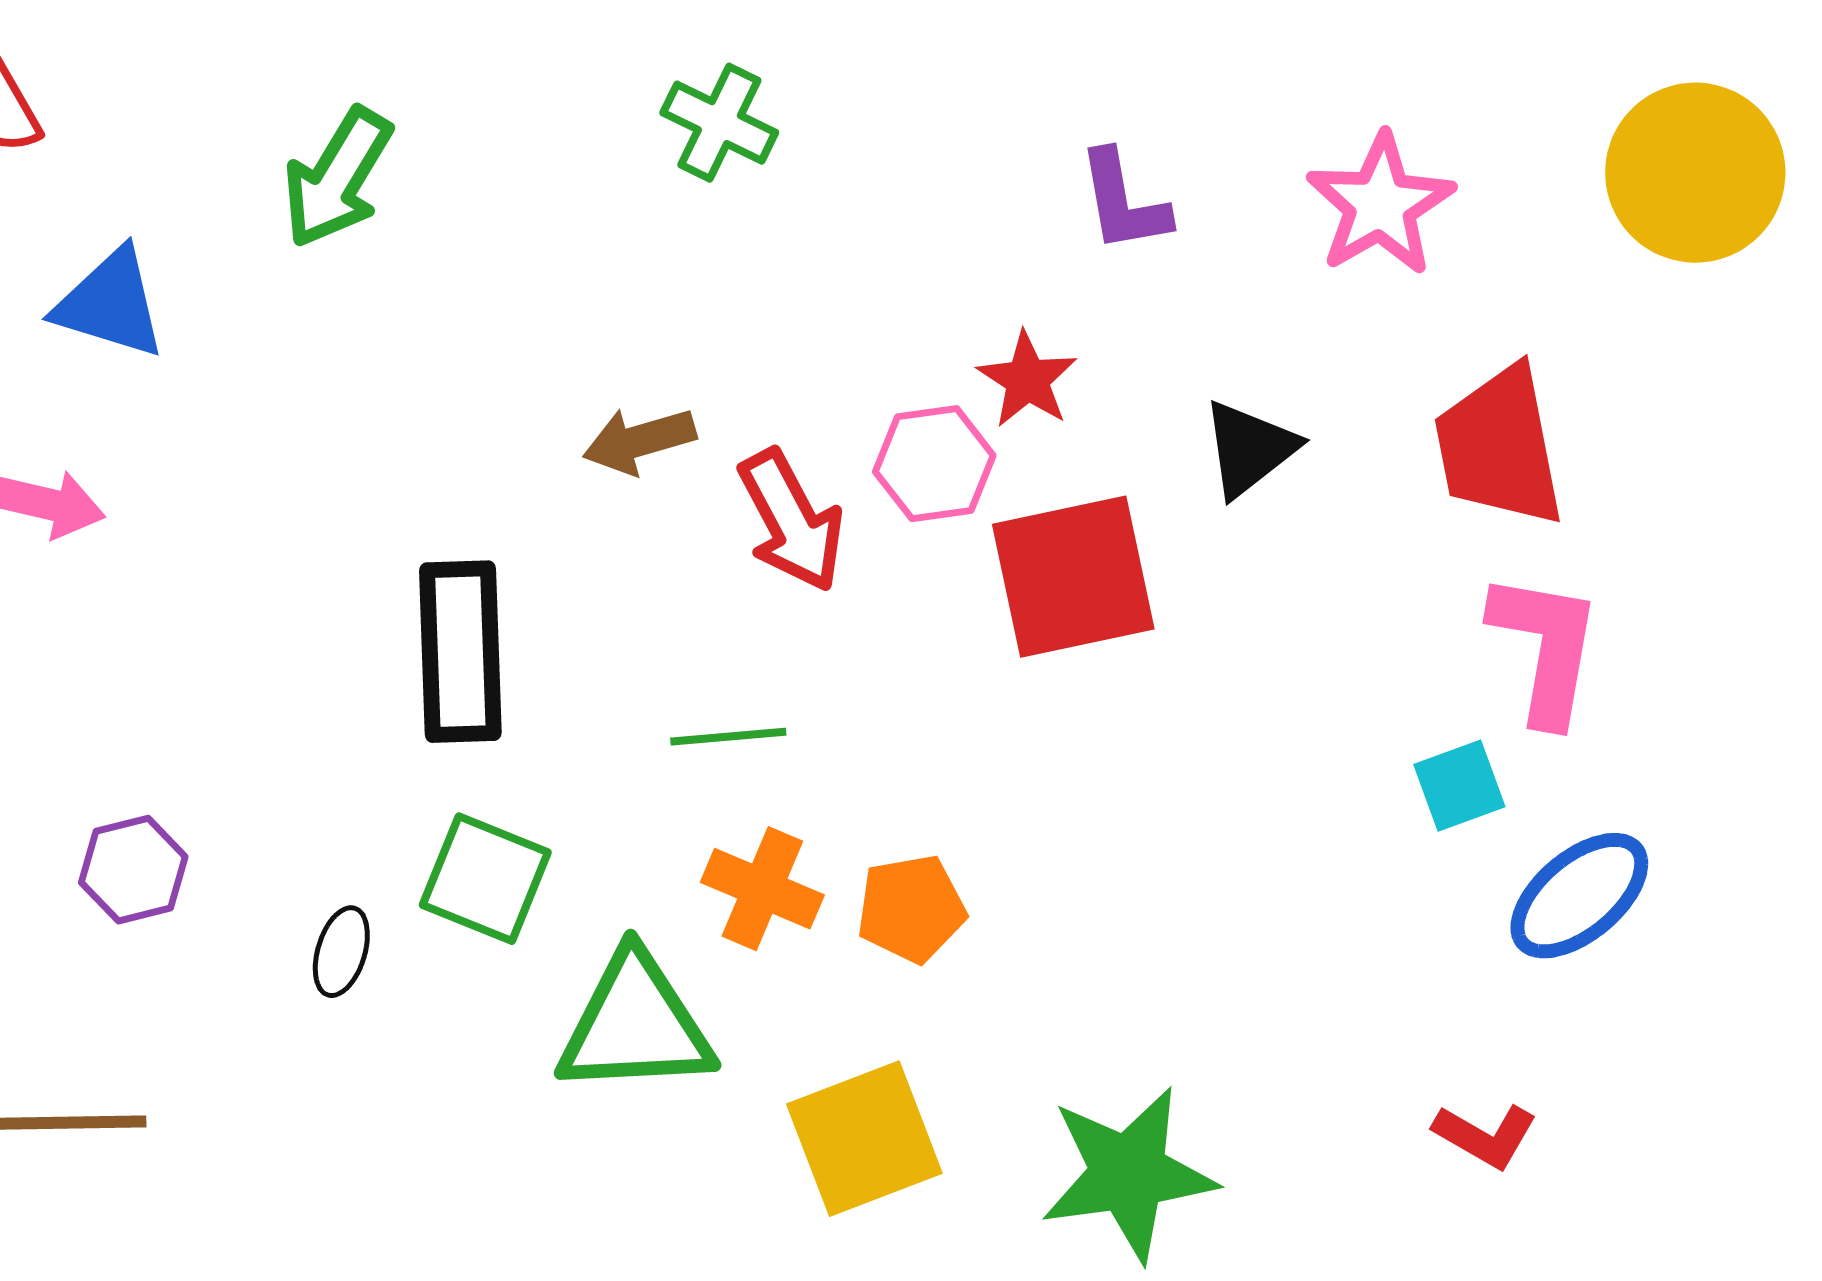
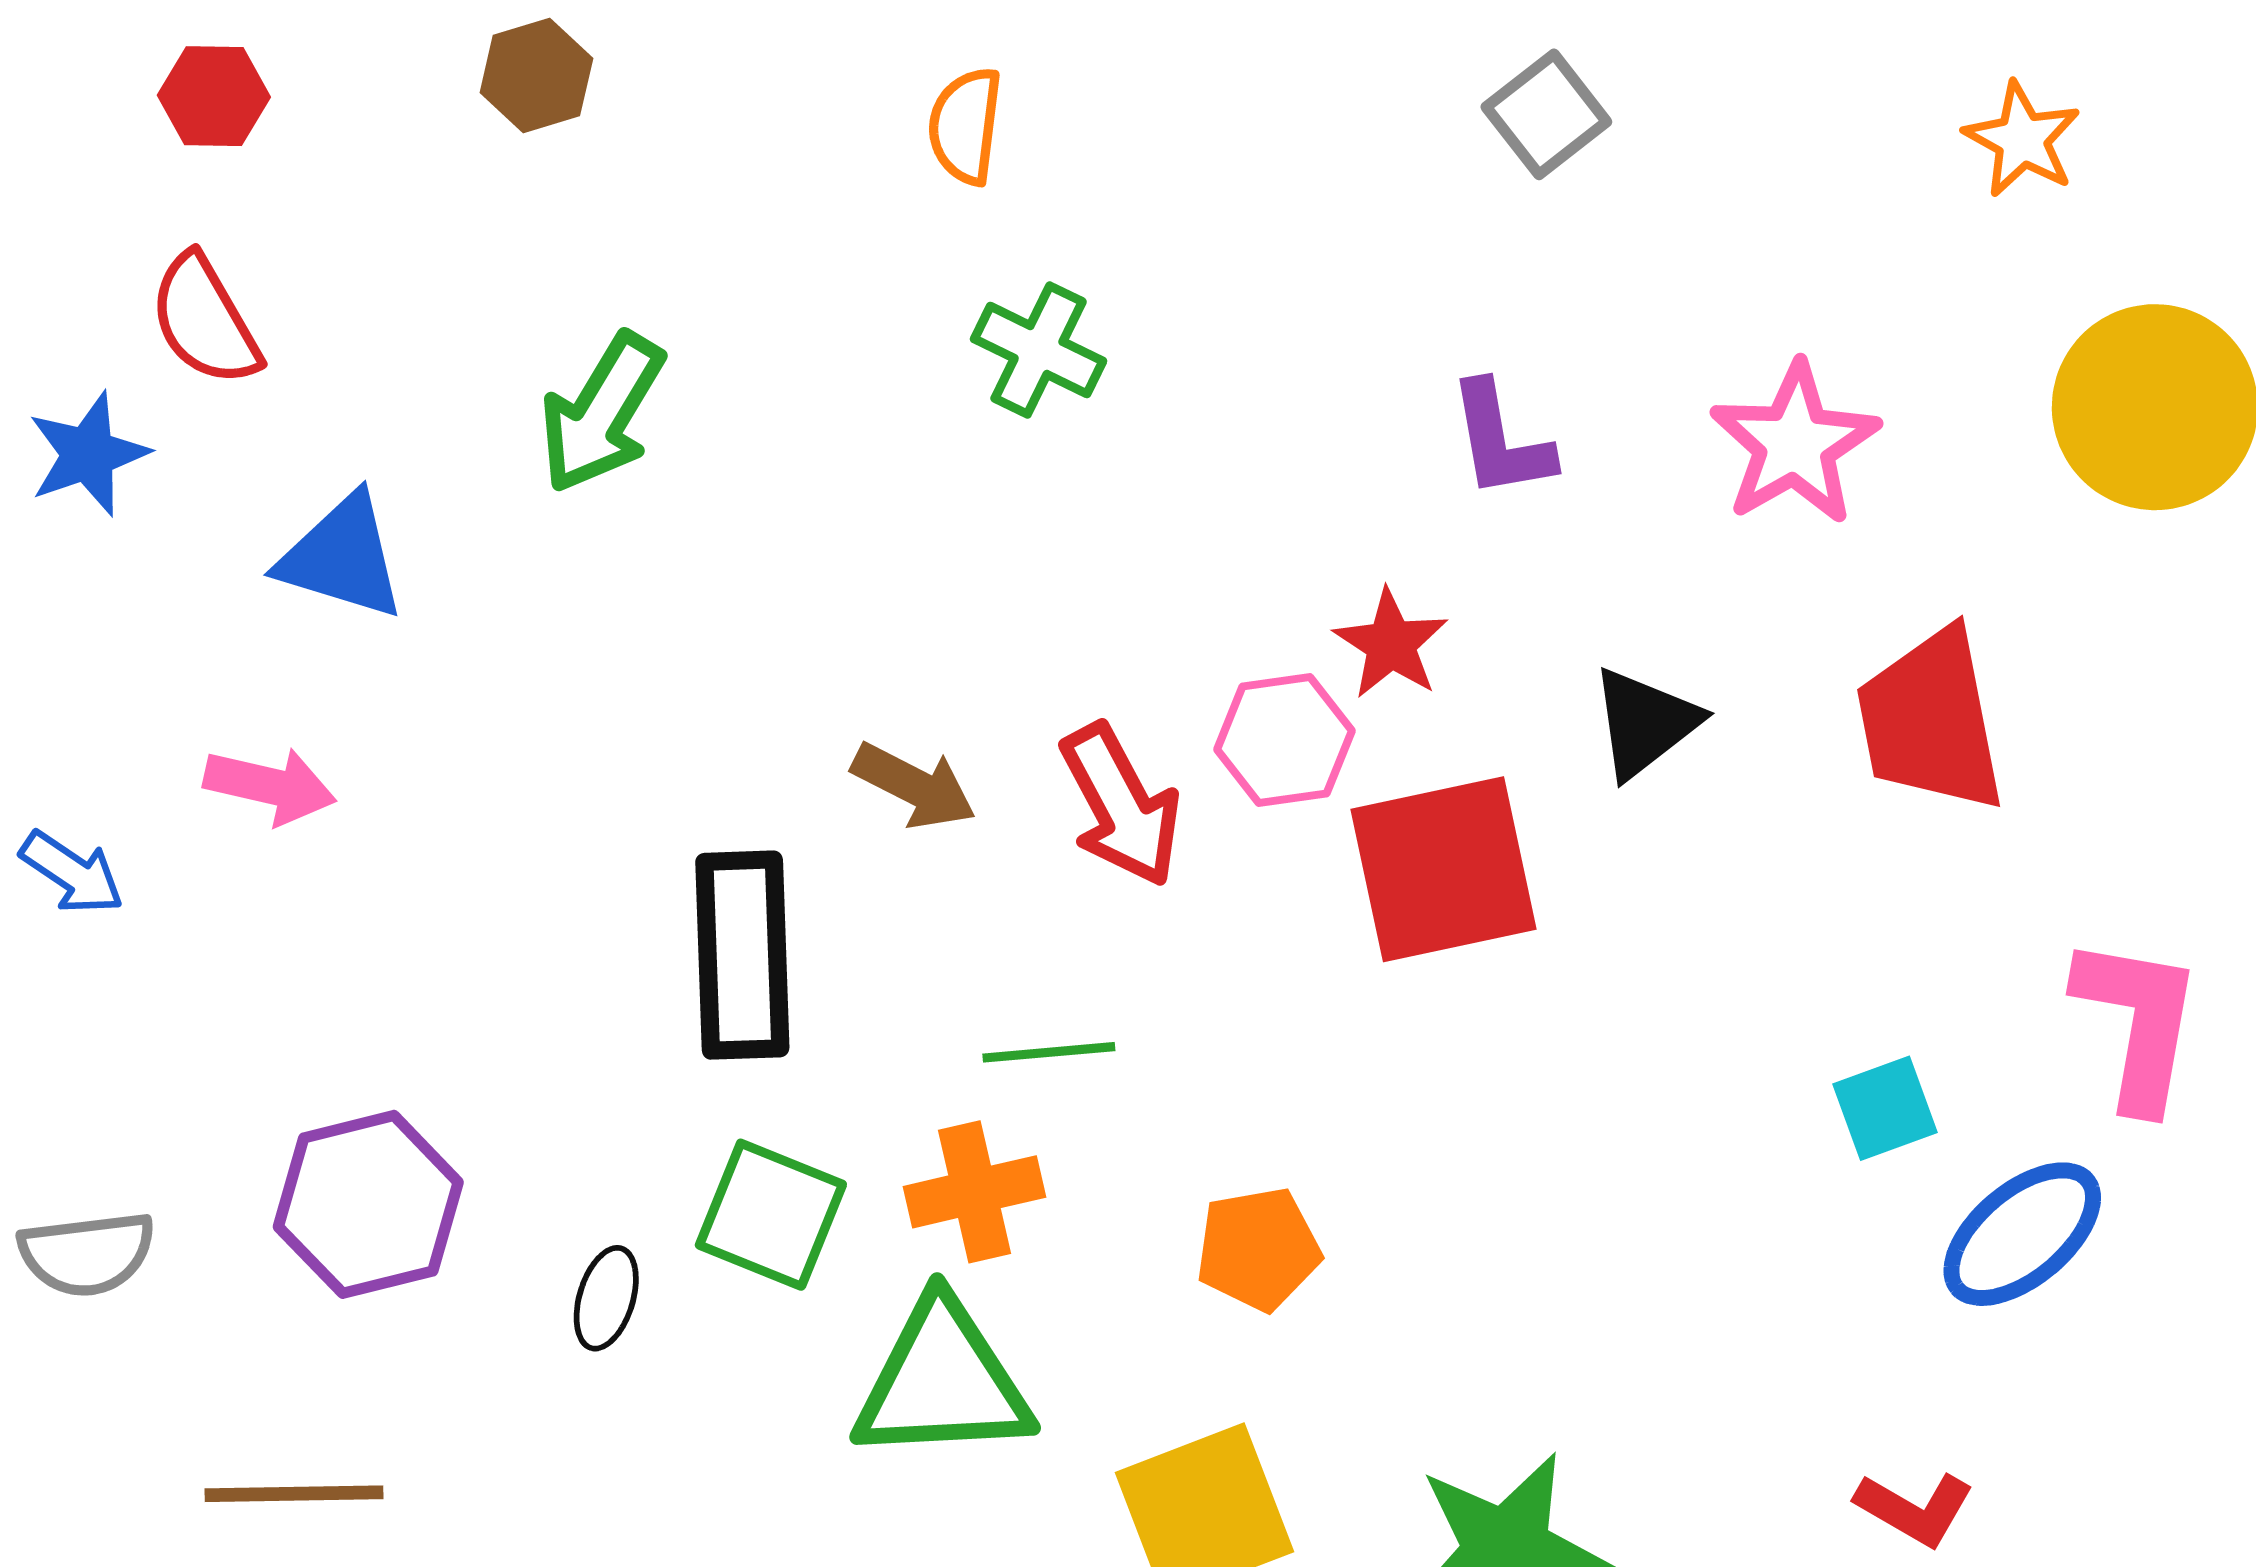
brown arrow: (639, 441) -> (914, 786), moved, turned -137
pink L-shape: (1545, 648) -> (2138, 1023), moved
purple hexagon: (133, 870) -> (368, 1204), size x1.5
orange cross: (762, 889) -> (975, 1192), moved, turned -36

